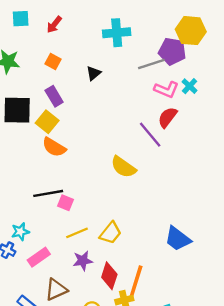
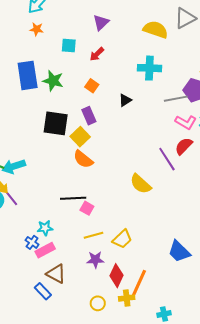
pink rectangle: (39, 257) -> (45, 250), moved
brown triangle: (56, 290) -> (56, 274), moved, turned 45

